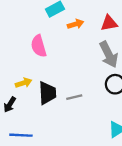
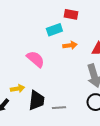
pink semicircle: (39, 46) -> (35, 59), turned 138

